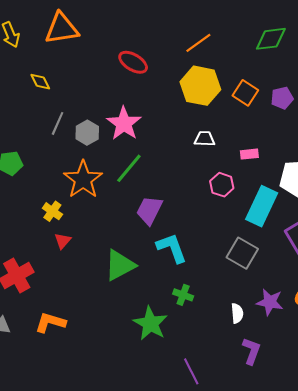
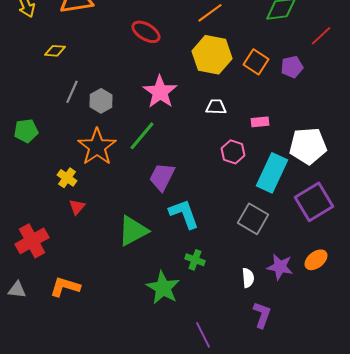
yellow diamond: (40, 82) -> (55, 51), turned -60
pink star: (124, 123) -> (160, 92), moved

